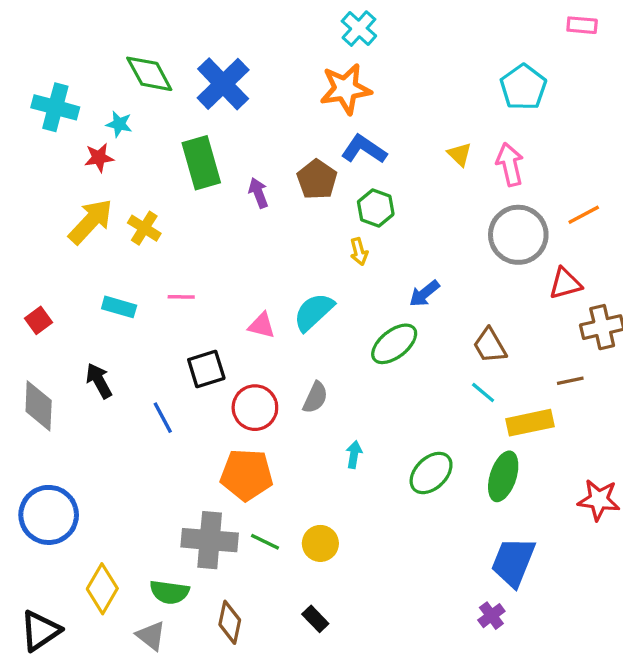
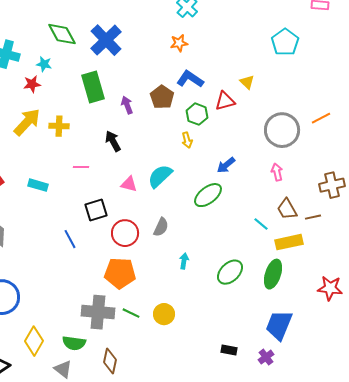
orange star: (346, 89) -> (179, 43), size x0.6
pink arrow: (510, 164) -> (277, 172), moved, size x0.7
yellow cross: (144, 228) -> (59, 126), turned -30
red triangle: (565, 283) -> (225, 101), moved
cyan rectangle: (119, 307) -> (38, 185), moved
brown trapezoid: (490, 346) -> (287, 209), moved
black arrow: (99, 381) -> (113, 141), moved
black rectangle: (315, 619) -> (229, 350), moved, turned -35

